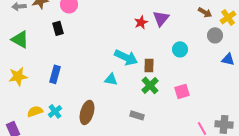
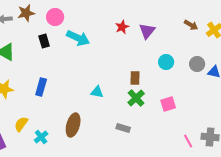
red star: (141, 22) -> (122, 27), moved
gray circle: (215, 35) -> (197, 64), moved
cyan arrow: (126, 57) -> (78, 38), moved
yellow semicircle: (35, 111) -> (21, 124), turned -35
cyan cross: (55, 111) -> (41, 137), moved

